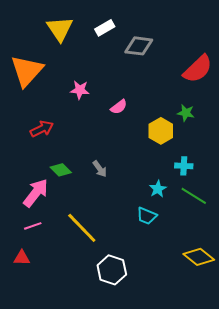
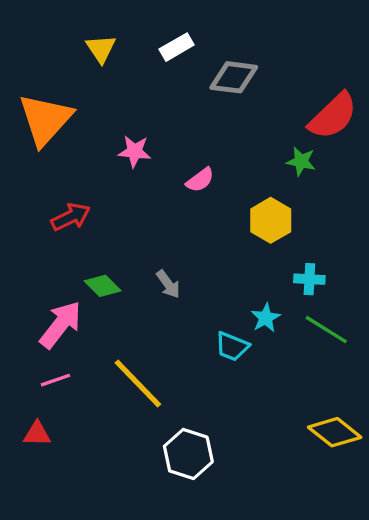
yellow triangle: (60, 29) -> (101, 49), size x0.7
green star: (186, 113) -> (301, 161), moved
cyan trapezoid: (147, 216) -> (232, 346), moved

